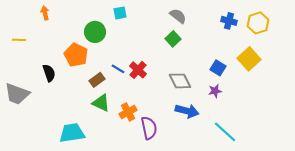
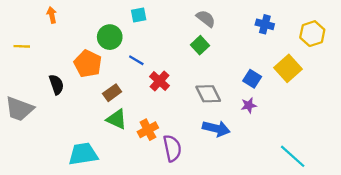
yellow hexagon: (258, 23) -> (312, 34), moved
blue line: (118, 69) -> (136, 60), moved
cyan line: (225, 132) -> (293, 156), moved

